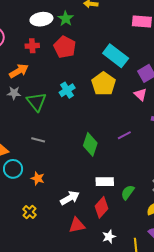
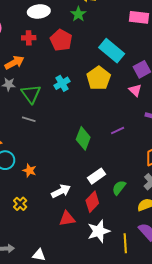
green star: (66, 19) -> (78, 14), moved
gray line: (38, 140) -> (29, 119), moved
white rectangle: (105, 182) -> (97, 176), turned -36
white star: (109, 237) -> (99, 231), size x1.6

